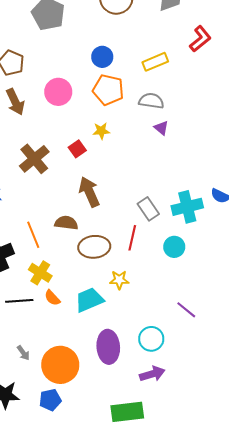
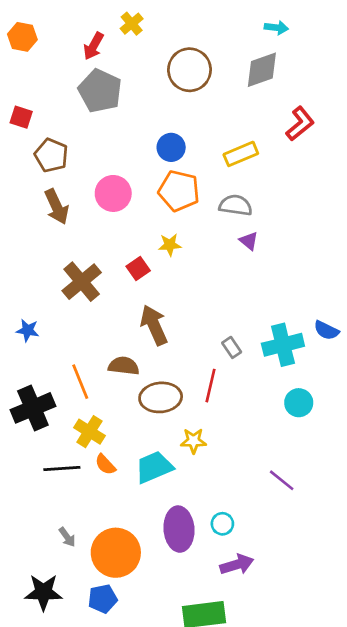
gray rectangle: (148, 209) -> (232, 347), size x0.7
cyan circle: (174, 247) -> (299, 403), moved
cyan circle: (151, 339) -> (222, 524), moved, size x0.7

